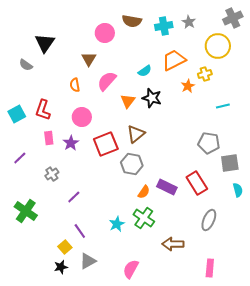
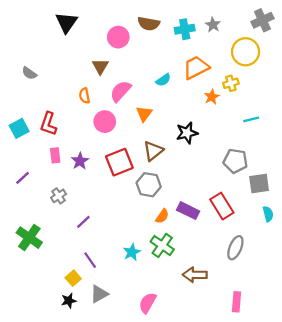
black triangle: (45, 43) -> (66, 22), moved
black star: (152, 98) -> (187, 133), moved, turned -30
pink circle: (82, 117) -> (105, 122), moved

